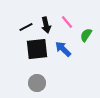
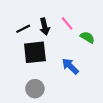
green semicircle: (86, 35) -> (87, 37), turned 88
blue arrow: (63, 49) -> (70, 66), moved

